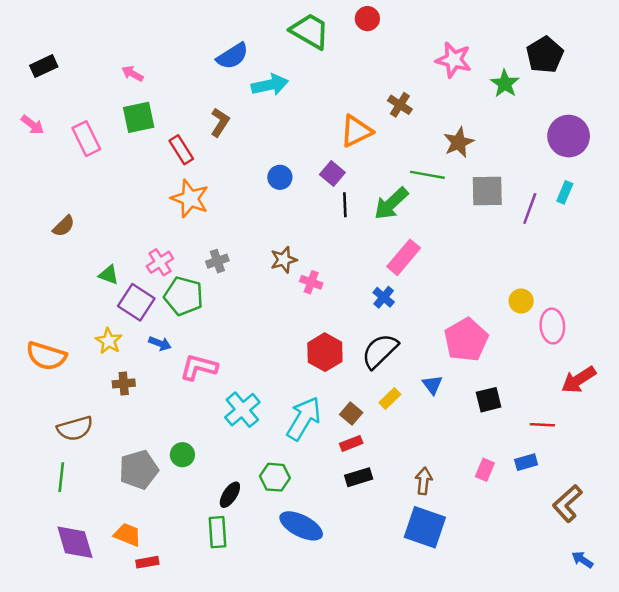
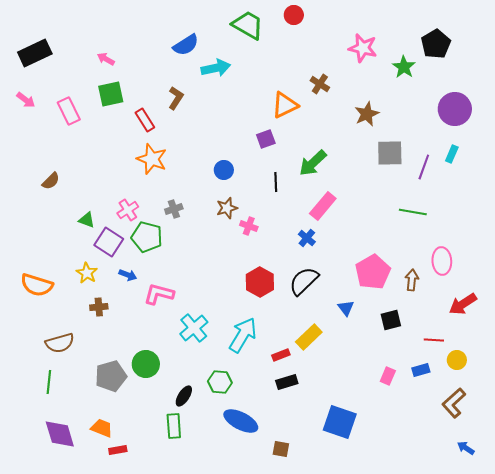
black rectangle: (44, 66) -> (35, 53), size x1.5
purple square: (332, 174) -> (266, 139), turned 30
green line: (427, 175) -> (413, 212), moved
blue circle: (280, 177) -> (224, 170), moved
black line: (345, 205) -> (276, 182), moved
yellow circle: (521, 301) -> (457, 360), moved
yellow rectangle: (390, 398) -> (309, 337), moved, size x1.5
brown square: (351, 413) -> (281, 449), moved, turned -30
green circle: (182, 455) -> (146, 364), size x1.4
brown arrow: (424, 481) -> (412, 280), moved

